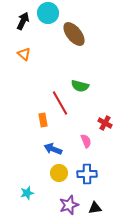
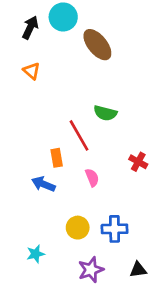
pink semicircle: (86, 141) -> (92, 178), moved
blue arrow: (53, 149) -> (43, 184), moved
black triangle: (95, 208) -> (138, 270), moved

